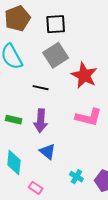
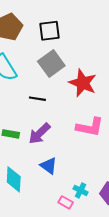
purple arrow: (41, 121) -> (39, 134), turned 45
pink rectangle: (36, 188) -> (66, 202), moved

